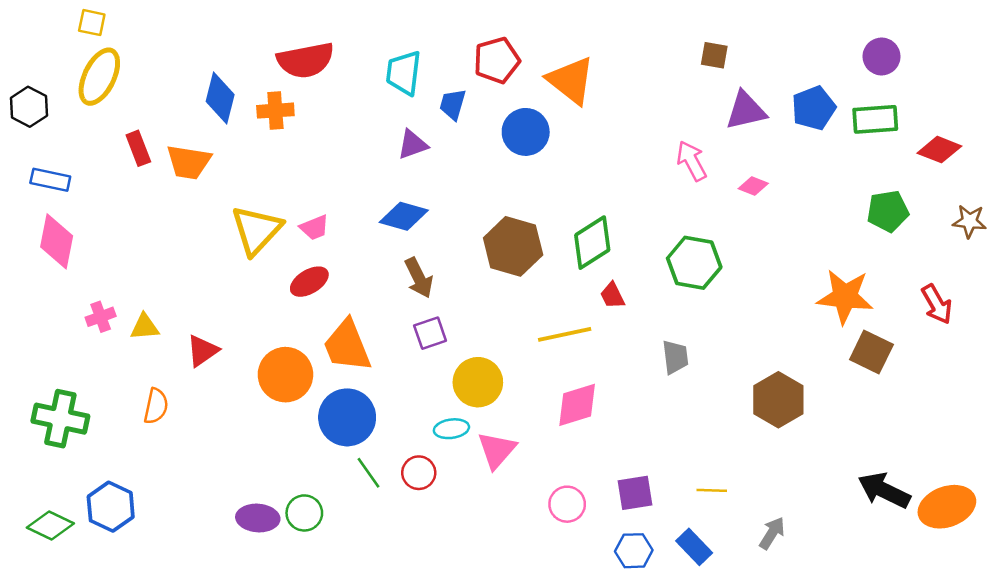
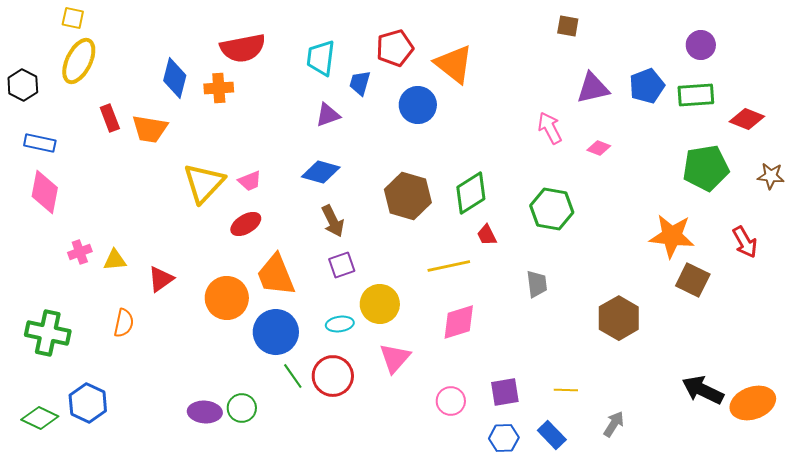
brown square: (714, 55) -> (568, 26), moved
green pentagon: (888, 211) -> (706, 168), size x1.4
cyan ellipse: (451, 429) -> (340, 324), moved
red circle: (419, 473) -> (333, 376), size x1.5

